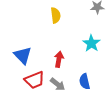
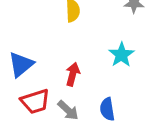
blue triangle: (23, 55) -> (21, 65), turned 30

